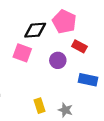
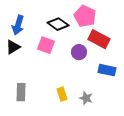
black diamond: (35, 30) -> (58, 24), turned 40
red rectangle: (79, 46) -> (99, 39), size x1.5

